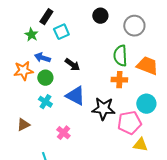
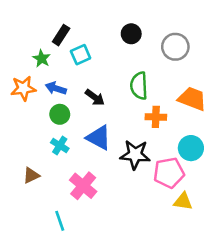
green semicircle: (120, 56) -> (139, 86), moved
orange star: (23, 71) -> (23, 88), moved
pink cross: (63, 133) -> (83, 186), size x1.5

